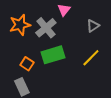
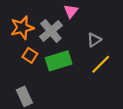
gray triangle: (93, 26) -> (94, 40), moved
orange square: (27, 64) -> (30, 55), moved

